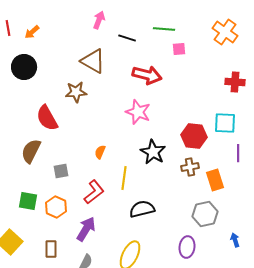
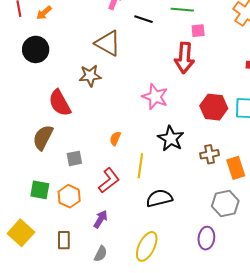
red arrow: (147, 75) -> (184, 58), moved, turned 80
red hexagon: (194, 136) -> (214, 107), moved
purple arrow: (86, 229) -> (101, 219), size x0.7

